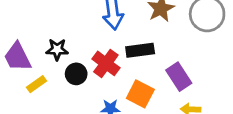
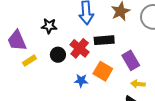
black star: (57, 49) -> (49, 26), moved

